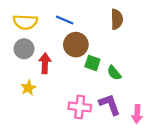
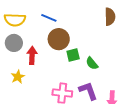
brown semicircle: (117, 19) -> (110, 17), moved
green square: (92, 63) -> (73, 55), turned -32

